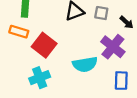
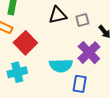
gray square: (101, 13) -> (82, 20), turned -32
blue rectangle: (121, 81) -> (80, 84), moved

